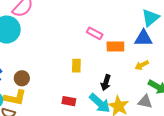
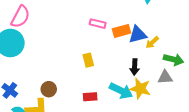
blue triangle: (143, 38) -> (138, 35), moved
brown circle: (22, 78) -> (49, 89), moved
black arrow: (106, 83) -> (135, 67), moved

